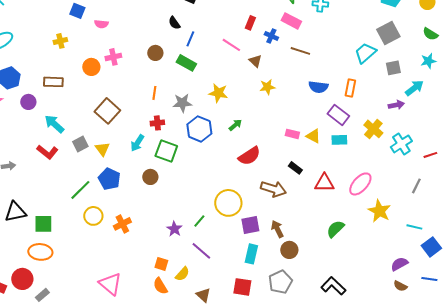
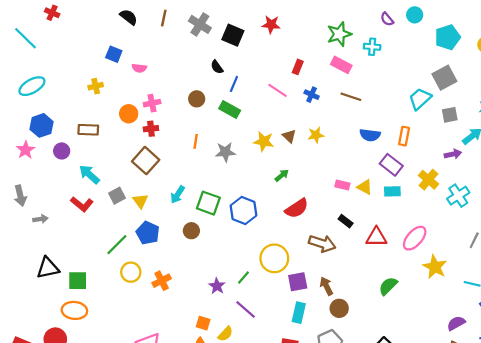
blue cross: (271, 36) -> (312, 95), moved
brown triangle: (255, 61) -> (289, 136), moved
red cross: (157, 123) -> (151, 129), moved
blue hexagon: (199, 129) -> (243, 211), moved

